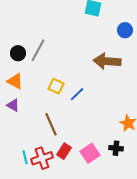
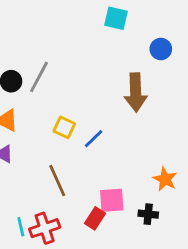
brown arrow: (107, 61) -> (136, 92), turned -96
red rectangle: (64, 151) -> (95, 218), moved
pink square: (90, 153) -> (112, 200), moved, turned 30

